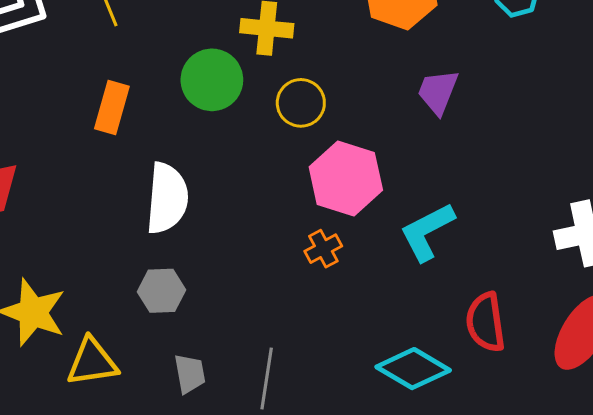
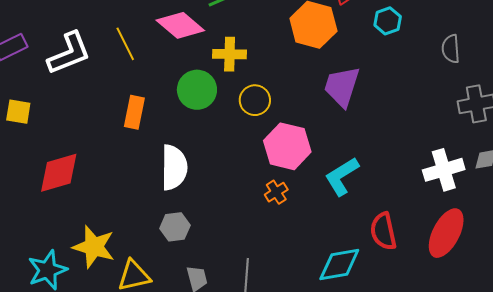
purple trapezoid: (438, 92) -> (342, 87), size x1.4
cyan diamond: (413, 369) -> (339, 264), turned -36

